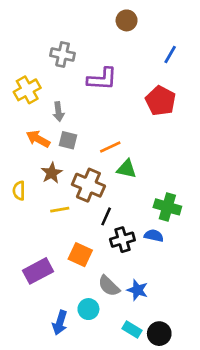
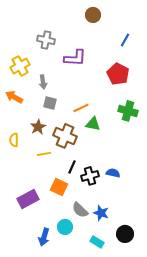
orange arrow: (38, 139) -> (14, 97), moved
green cross: (167, 207) -> (128, 111), moved
black line: (106, 216) -> (72, 167), moved
black circle: (159, 334) -> (125, 234), moved

